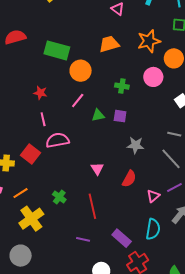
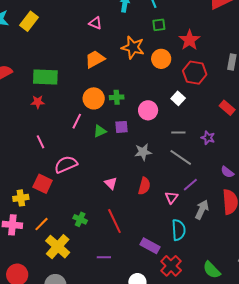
orange star: (149, 41) -> (133, 47), turned -30
orange circle: (81, 71) -> (94, 98), moved
pink circle: (153, 77) -> (148, 110), moved
red star: (40, 93) -> (38, 102), moved
pink line: (43, 119) -> (41, 142), moved
purple line: (83, 239) -> (104, 257), moved

